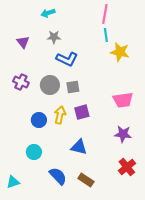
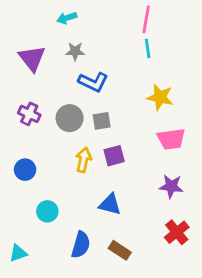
purple triangle: (23, 42) -> (32, 58), size x1.5
yellow star: (120, 52) -> (160, 97), moved
blue circle: (39, 120) -> (25, 170), moved
blue semicircle: (58, 176) -> (81, 245), turned 60

